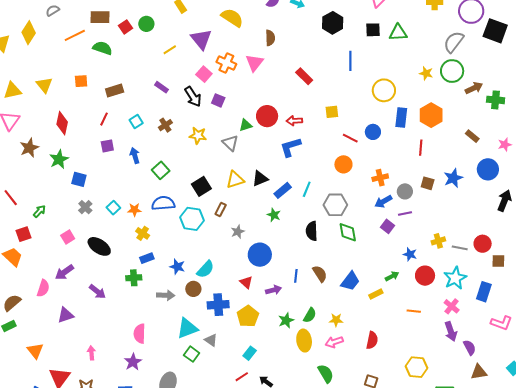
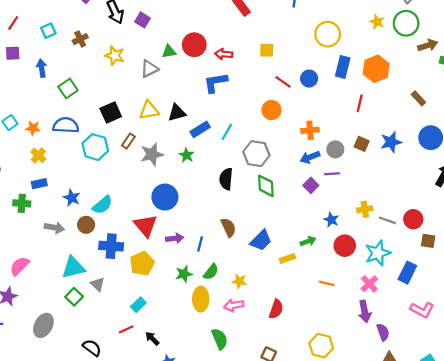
gray triangle: (230, 143) -> (149, 69), turned 42
gray star: (238, 232) -> (152, 154), moved, size x1.5
blue line: (296, 276) -> (200, 244), moved
red triangle: (246, 282) -> (146, 226), size x1.6
pink semicircle: (140, 334) -> (20, 266), turned 36

